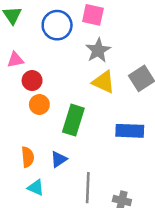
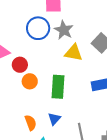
blue circle: (57, 25) -> (38, 28), moved

